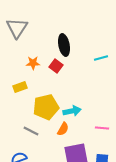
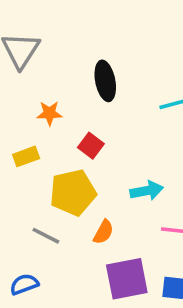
red square: (56, 66) -> (91, 146), moved
cyan arrow: (72, 111) -> (147, 191), moved

